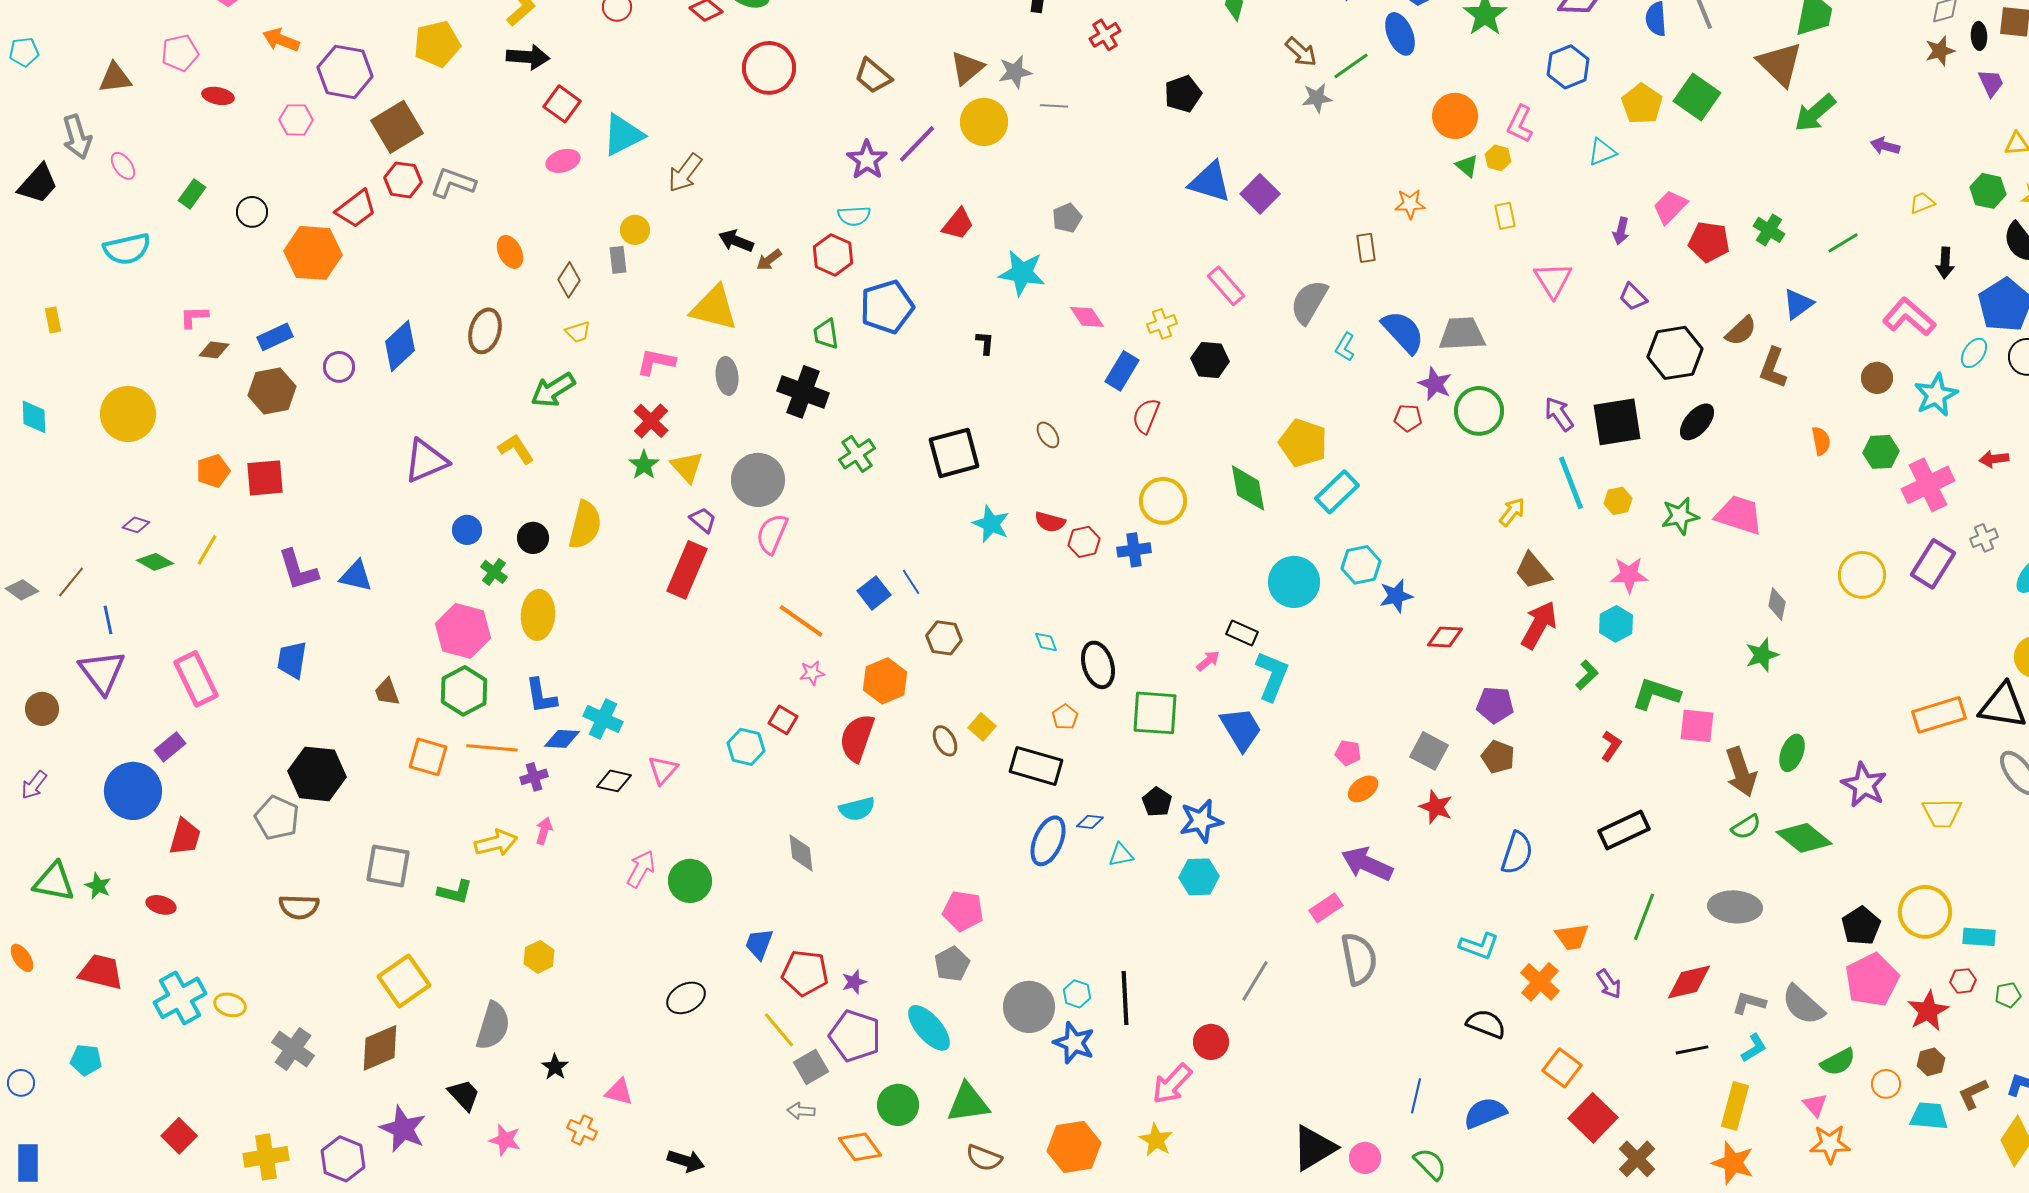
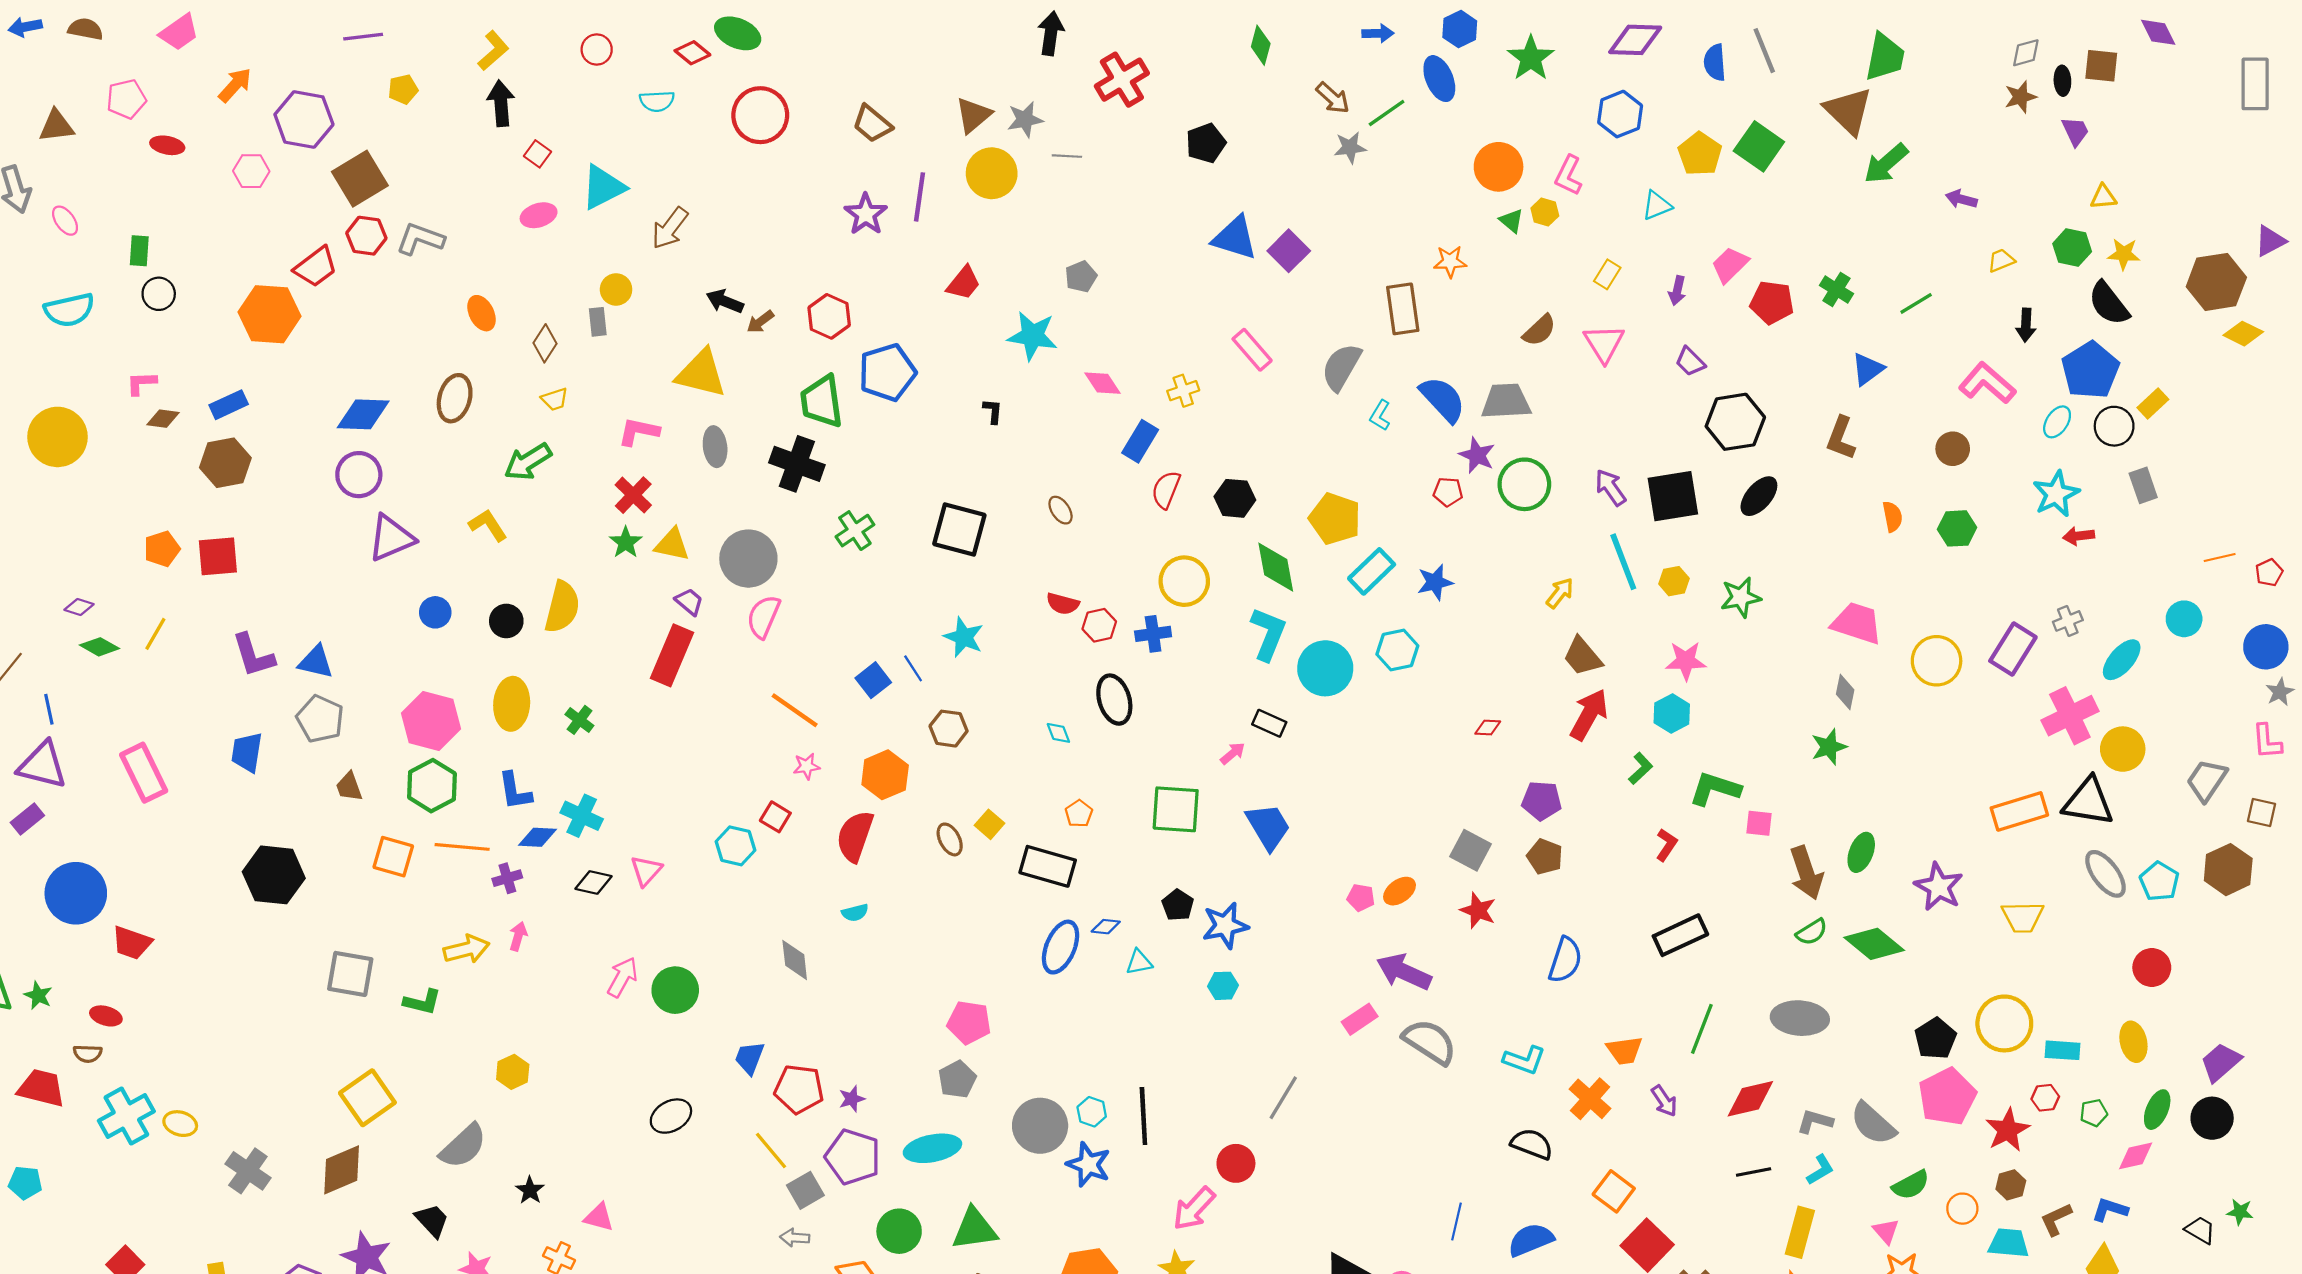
red cross: (1105, 35) -> (1122, 80), size x1.6
orange arrow: (281, 40) -> (235, 85), turned 111
yellow pentagon: (437, 44) -> (403, 89), size x0.6
black arrow: (528, 57) -> (501, 103), turned -99
red square: (562, 104) -> (537, 154), size x0.7
purple line: (917, 144) -> (920, 197), turned -36
green rectangle: (192, 194) -> (139, 251), turned -32
black circle: (252, 212) -> (159, 294), moved
cyan semicircle: (854, 216) -> (657, 101), moved
yellow rectangle: (1505, 216) -> (1607, 274), moved, turned 44
brown rectangle: (1366, 248) -> (1403, 309), size x1.6
brown semicircle: (1741, 331) -> (1539, 330), moved
green trapezoid: (826, 334) -> (822, 401), size x1.6
blue diamond: (400, 346) -> (363, 414), turned 45
black hexagon: (1210, 360) -> (1235, 498), moved
purple circle: (339, 367) -> (359, 475), moved, size x1.4
cyan star: (1936, 395) -> (2056, 494), moved
yellow circle: (128, 414) -> (57, 437), moved
black square: (954, 453) -> (959, 529), turned 30
yellow triangle: (687, 467) -> (672, 545), turned -36
pink cross: (1928, 485) -> (2070, 716), moved
pink trapezoid: (1739, 515) -> (1857, 623), moved
cyan star: (991, 524) -> (964, 637), moved
green cross: (494, 572) -> (579, 720), moved
blue star: (1396, 596) -> (1435, 582), moved
red diamond: (1445, 637) -> (1488, 728), size x0.7
black ellipse: (1098, 665) -> (1114, 700), moved
purple triangle: (102, 672) -> (42, 765), turned -39
cyan L-shape: (1272, 676) -> (1268, 634), moved
pink square: (1697, 726) -> (1759, 823), size x0.7
purple rectangle: (170, 747) -> (27, 819), moved
pink pentagon: (1348, 753) -> (1361, 898), moved
cyan semicircle: (857, 809) -> (855, 913), size x0.7
gray pentagon: (277, 818) -> (320, 719), moved
red trapezoid: (185, 837) -> (132, 943), turned 93
cyan hexagon: (1199, 877) -> (1223, 986), size x0.7
brown semicircle: (299, 907) -> (88, 1054), moved, size x0.7
gray semicircle: (1359, 959) -> (1430, 1042), moved, turned -46
gray semicircle: (493, 1026) -> (463, 1146), turned 30
cyan ellipse: (929, 1028) -> (932, 1148), turned -60

